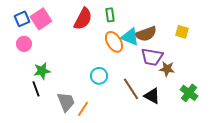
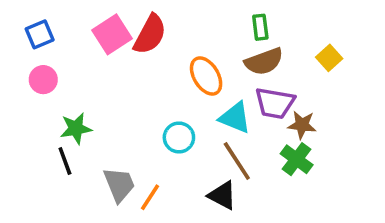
green rectangle: (110, 15) -> (260, 27), moved
pink square: (41, 19) -> (112, 34), moved
yellow square: (182, 32) -> (329, 58), turned 32
cyan triangle: (130, 37) -> (235, 118), moved
green cross: (189, 93) -> (297, 159), moved
black triangle: (152, 96) -> (222, 195), moved

